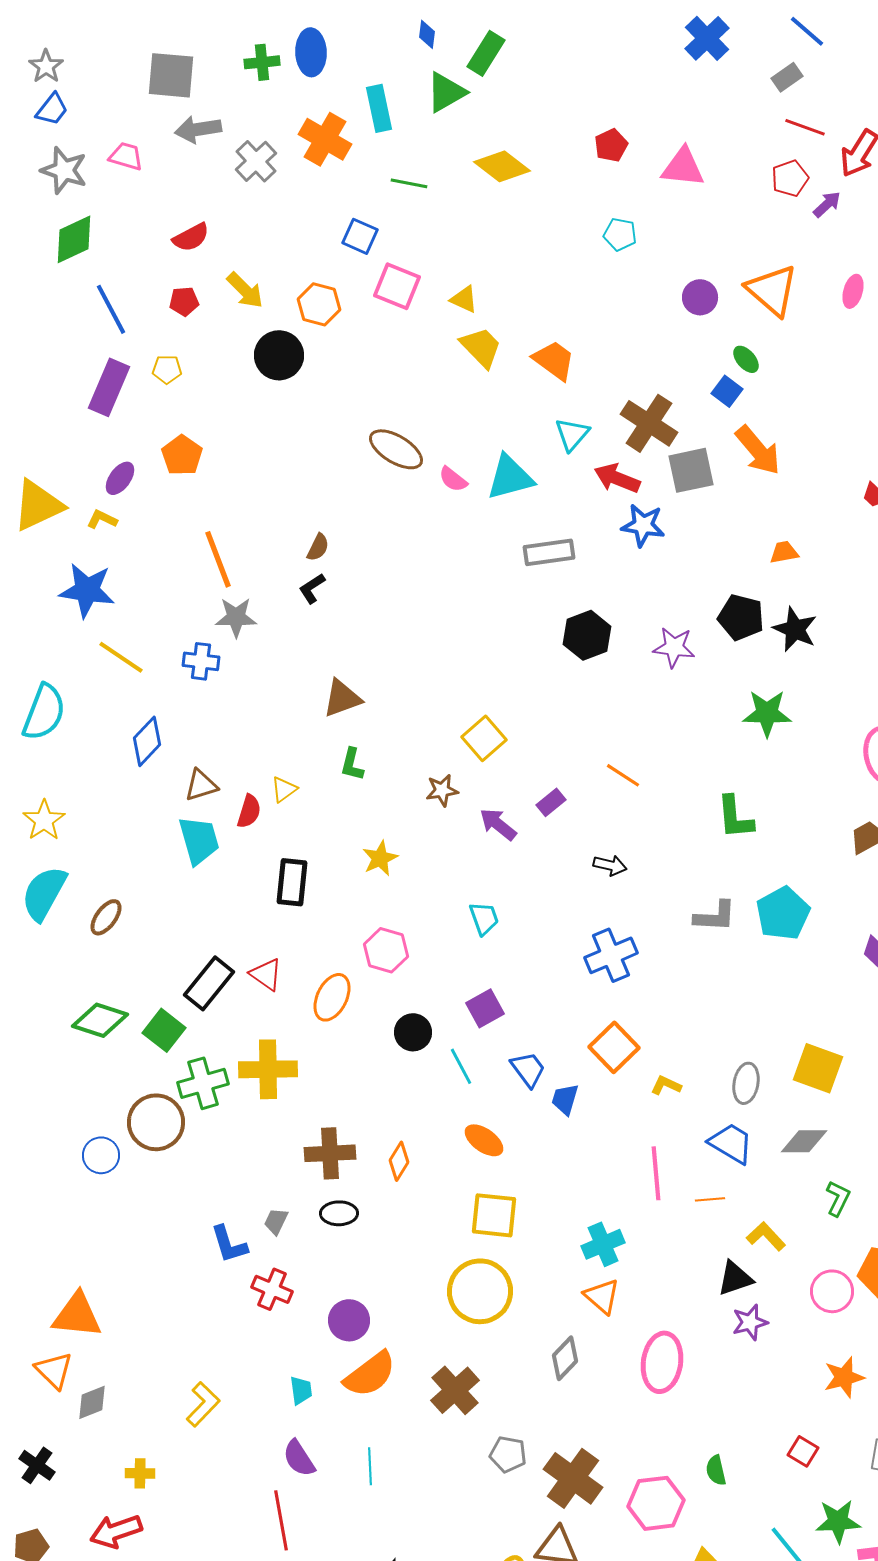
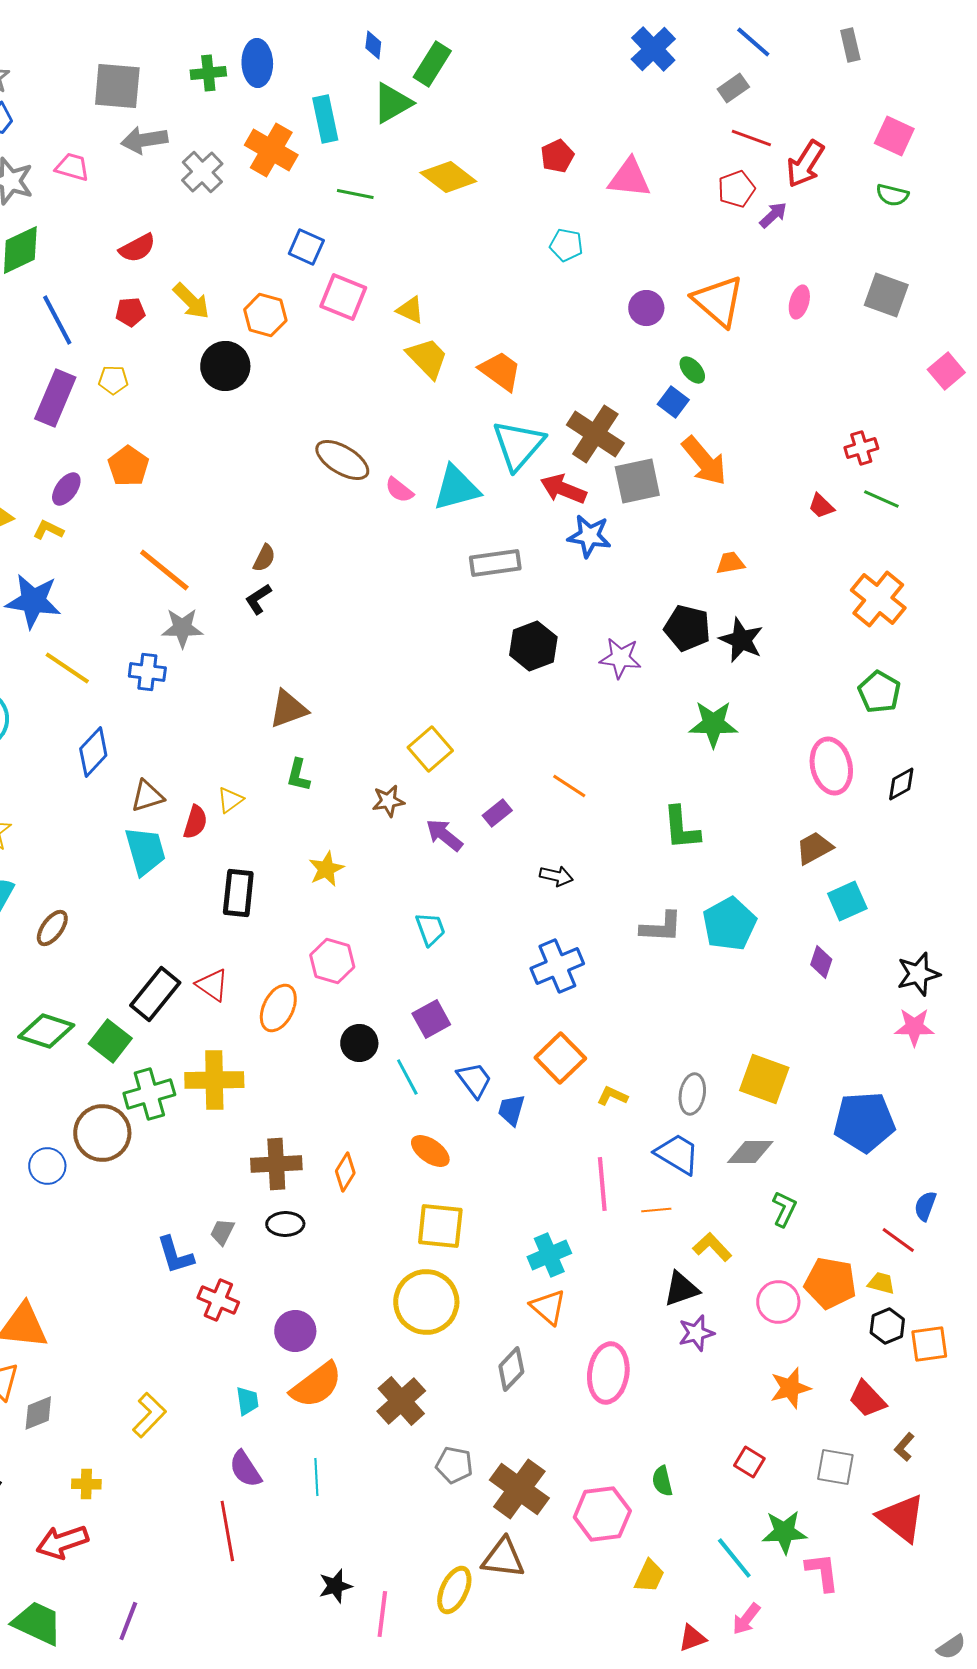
cyan triangle: (572, 434) -> (518, 445), size x1.5
orange line: (218, 559) -> (164, 570), turned -30

